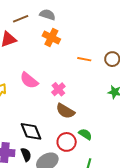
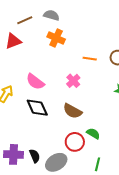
pink cross: (58, 89) -> (73, 81), moved
black diamond: (31, 131) -> (37, 108), moved

